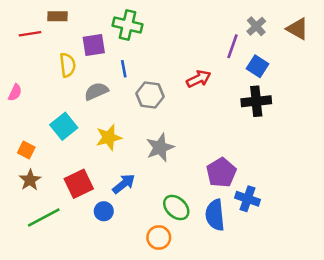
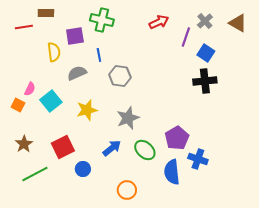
red arrow: (199, 79) -> (159, 22), moved
pink semicircle: (15, 92) -> (30, 89), moved
orange square: (26, 150) -> (18, 105), moved
blue arrow: (124, 184) -> (112, 148), moved
green ellipse: (176, 208) -> (145, 150), moved

